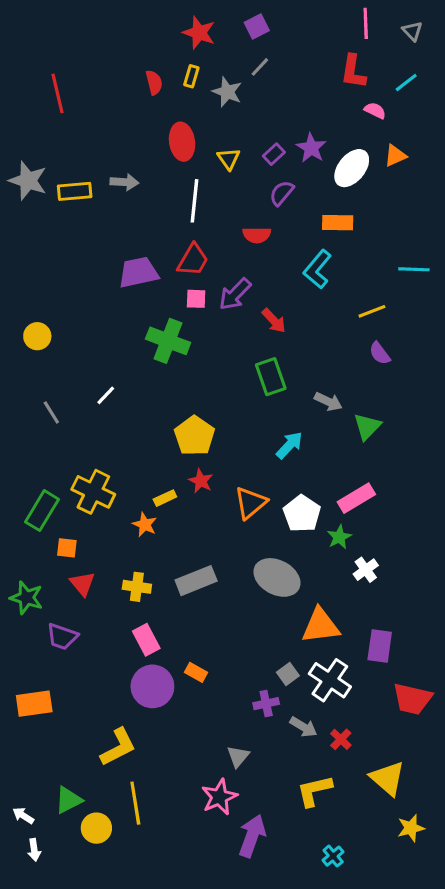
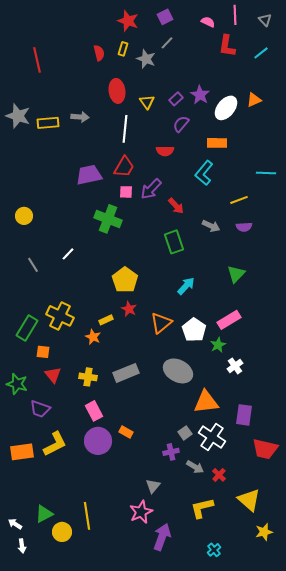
pink semicircle: (375, 111) -> (208, 22), moved
purple semicircle: (380, 353) -> (244, 227), turned -56
gray arrow: (328, 402) -> (211, 226), moved
yellow L-shape: (118, 747) -> (55, 444), moved

